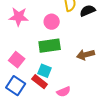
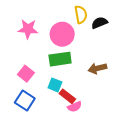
pink circle: (52, 22) -> (62, 34), size x1.5
red rectangle: (40, 82) -> (67, 96), moved

